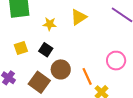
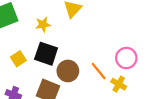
black square: (46, 50) -> (46, 54), size x1.5
pink circle: (116, 61) -> (126, 58), moved

